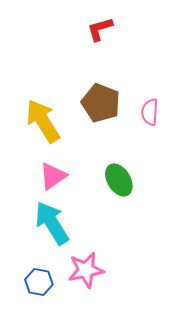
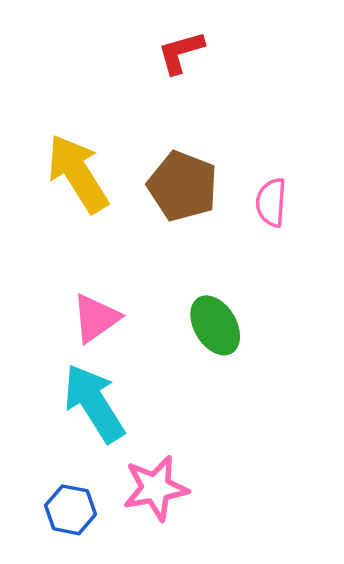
yellow arrow: (43, 121) -> (78, 174), moved

